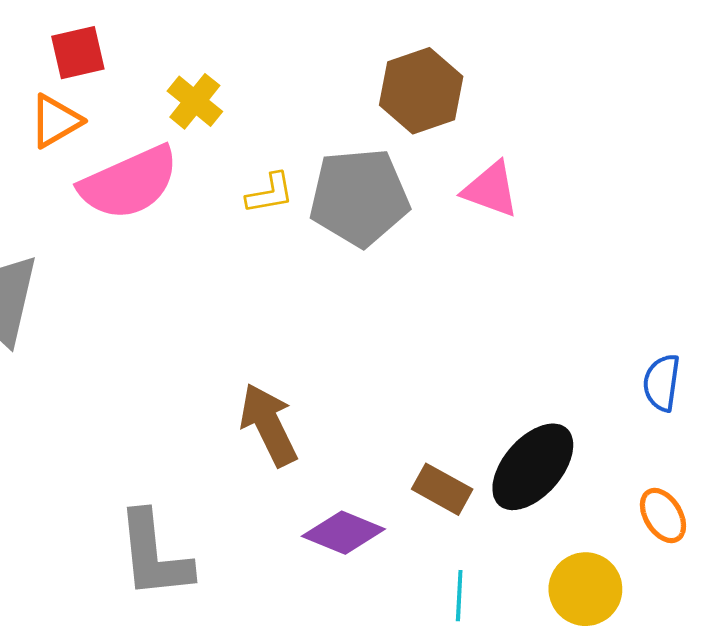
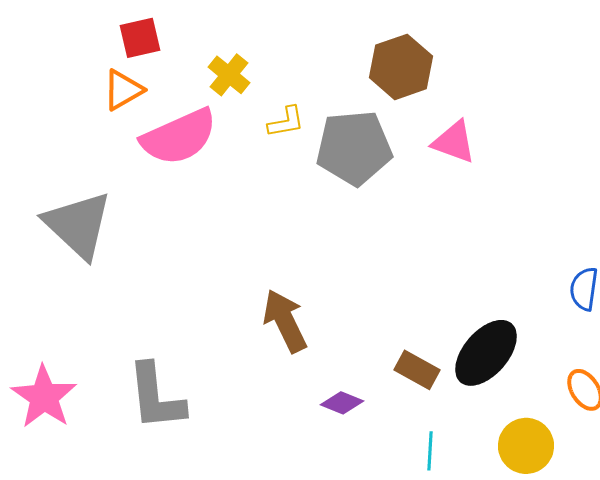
yellow L-shape: (270, 193) -> (286, 122), moved
purple diamond: (343, 533) -> (342, 403), size x0.7
gray L-shape: (154, 555) -> (156, 397), moved

